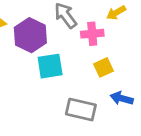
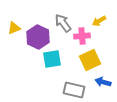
yellow square: (103, 67) -> (90, 60), size x1.5

